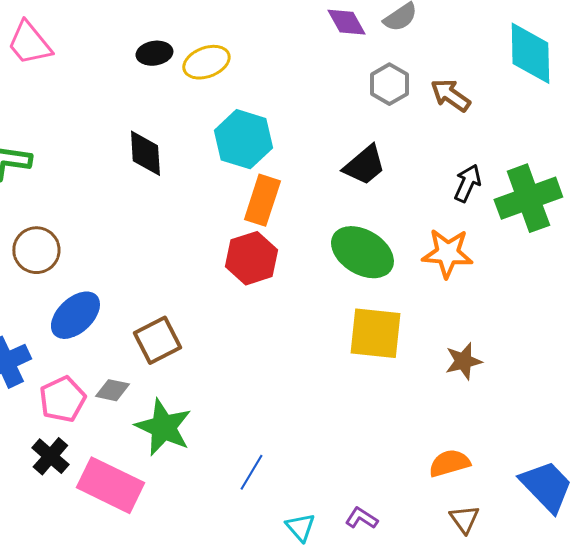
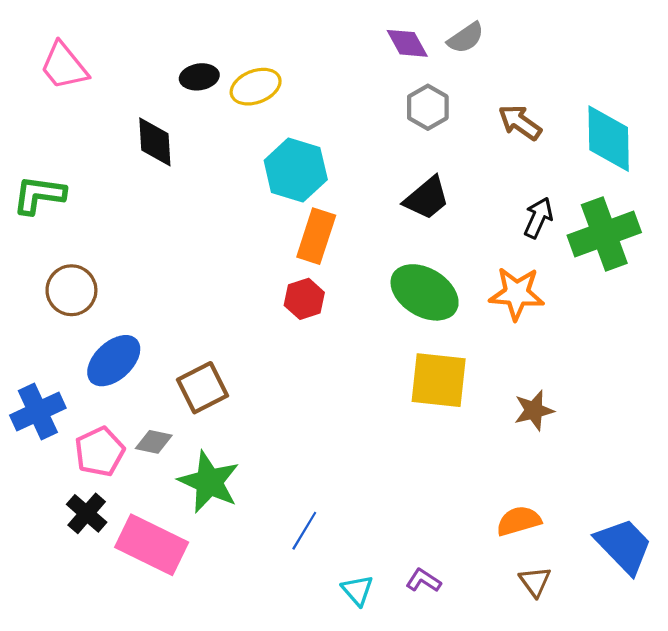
cyan diamond: (530, 53) -> (609, 139), moved
gray hexagon: (389, 84) -> (428, 107), moved
black diamond: (145, 153) -> (155, 142), moved
red hexagon: (251, 258) -> (304, 299), size x0.7

